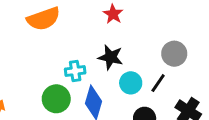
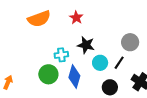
red star: (113, 14) -> (76, 18), moved

